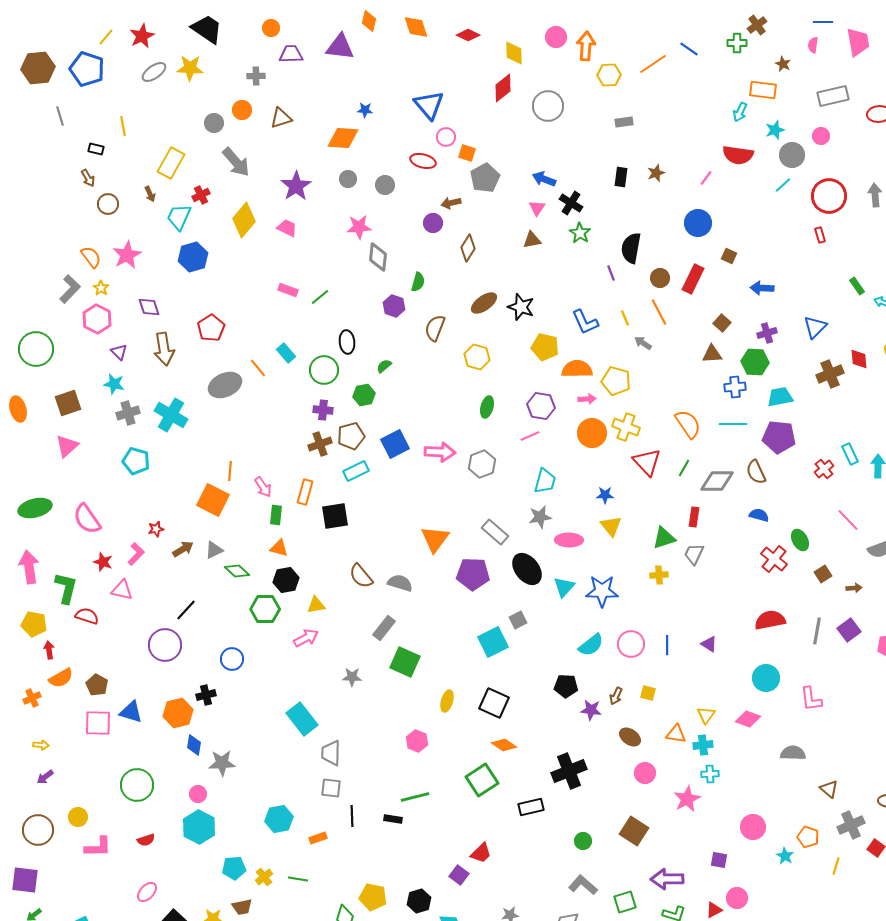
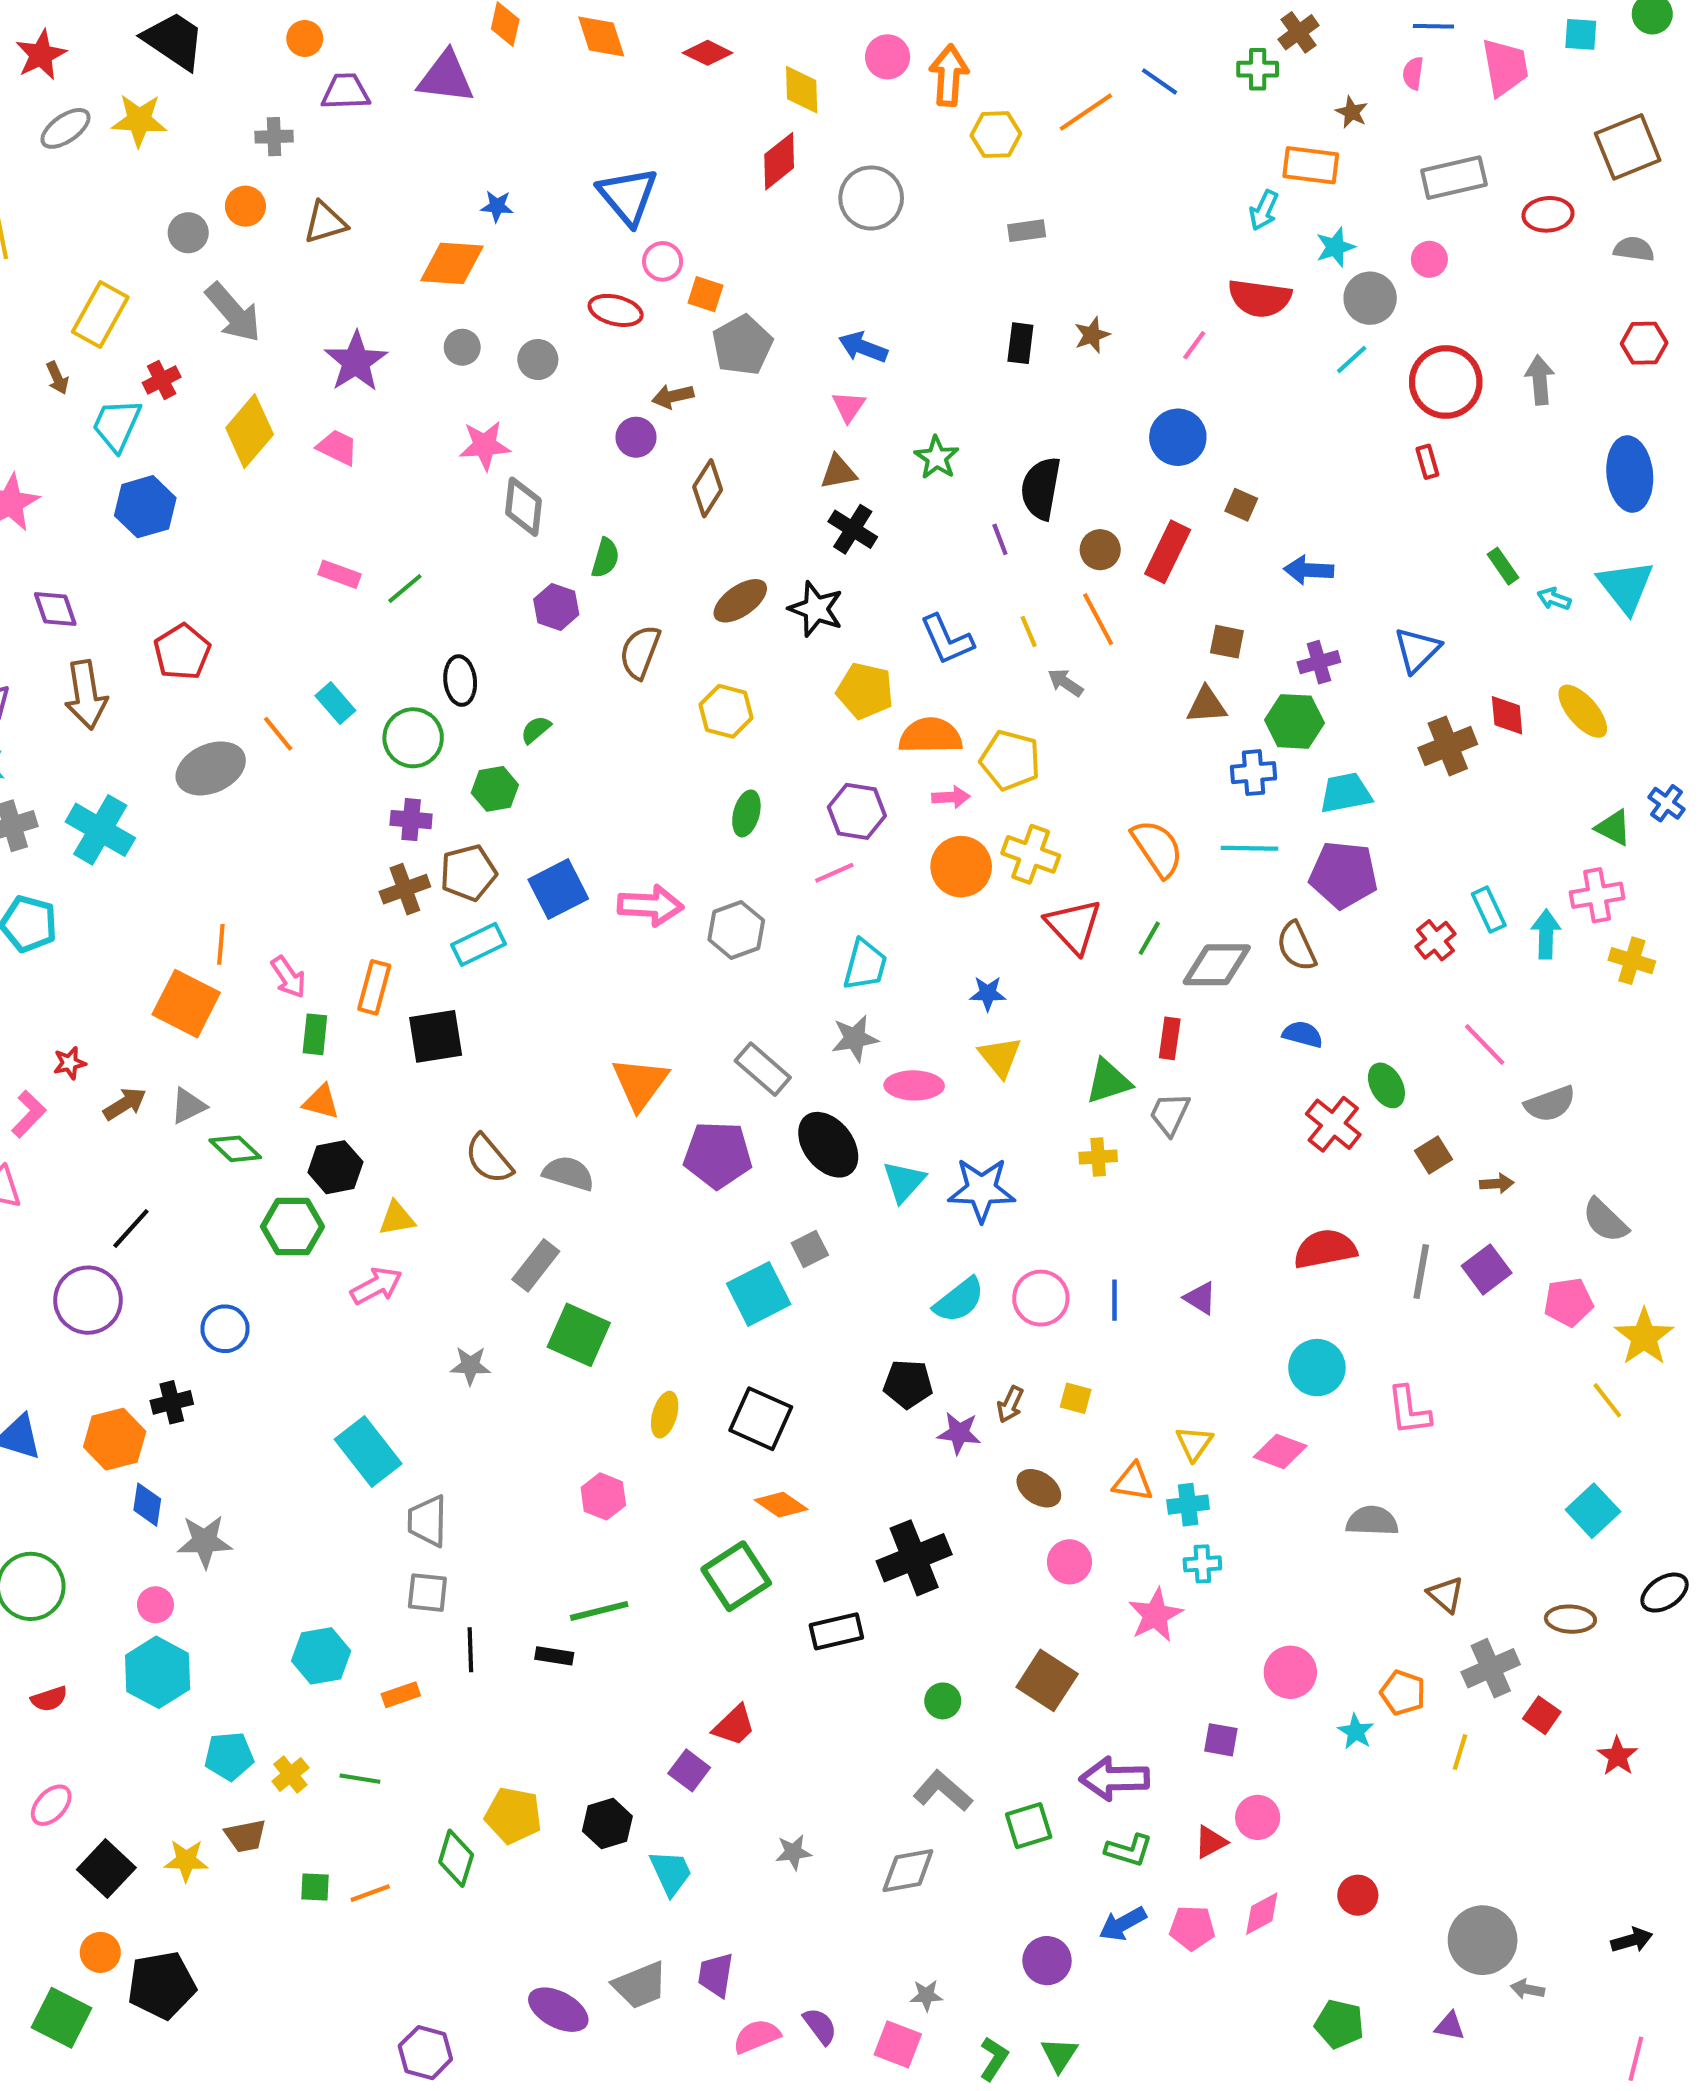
black cross: (571, 203) -> (853, 529), moved
brown square: (722, 323) -> (1227, 642), turned -30

